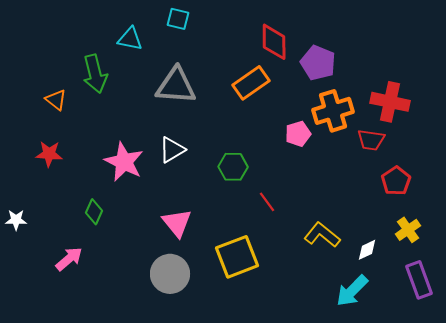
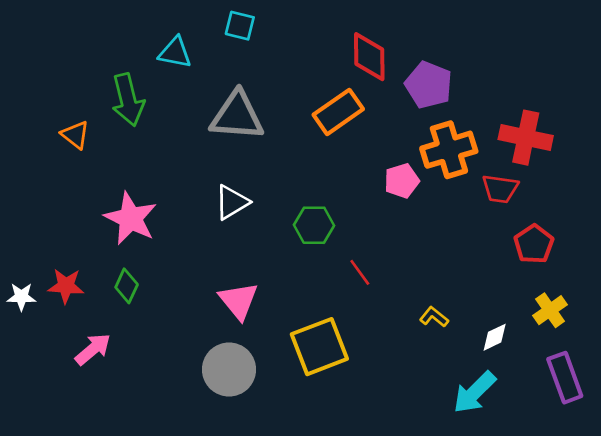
red star: (49, 154) -> (66, 286), moved
pink star: (124, 162) -> (131, 218), moved
yellow L-shape: (322, 235) -> (434, 317), size x0.6

